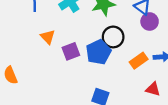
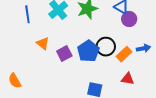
black circle: (113, 37) -> (106, 47), moved
red triangle: (153, 89) -> (128, 79), moved

